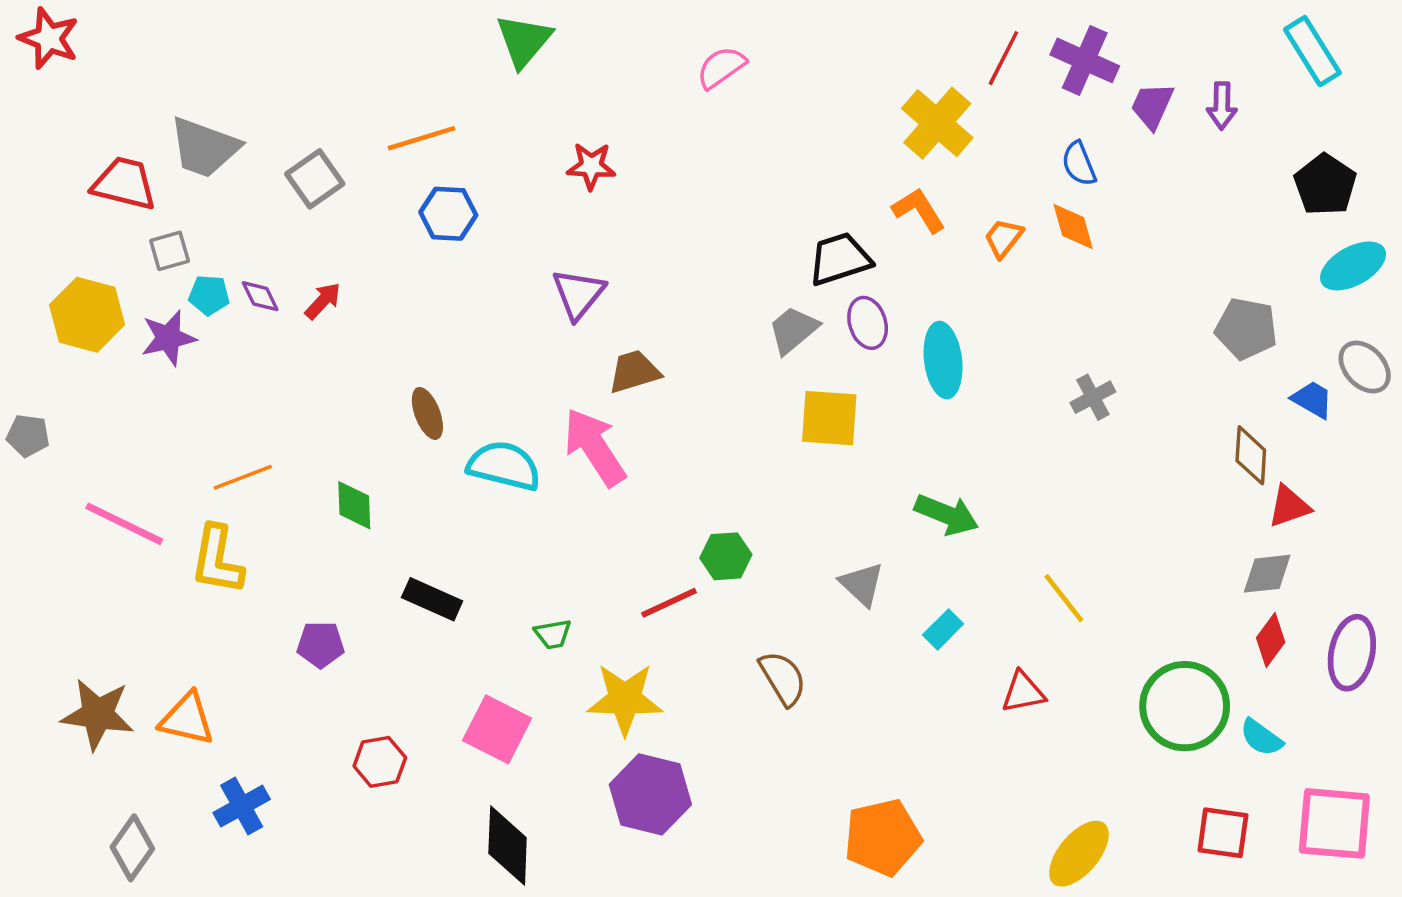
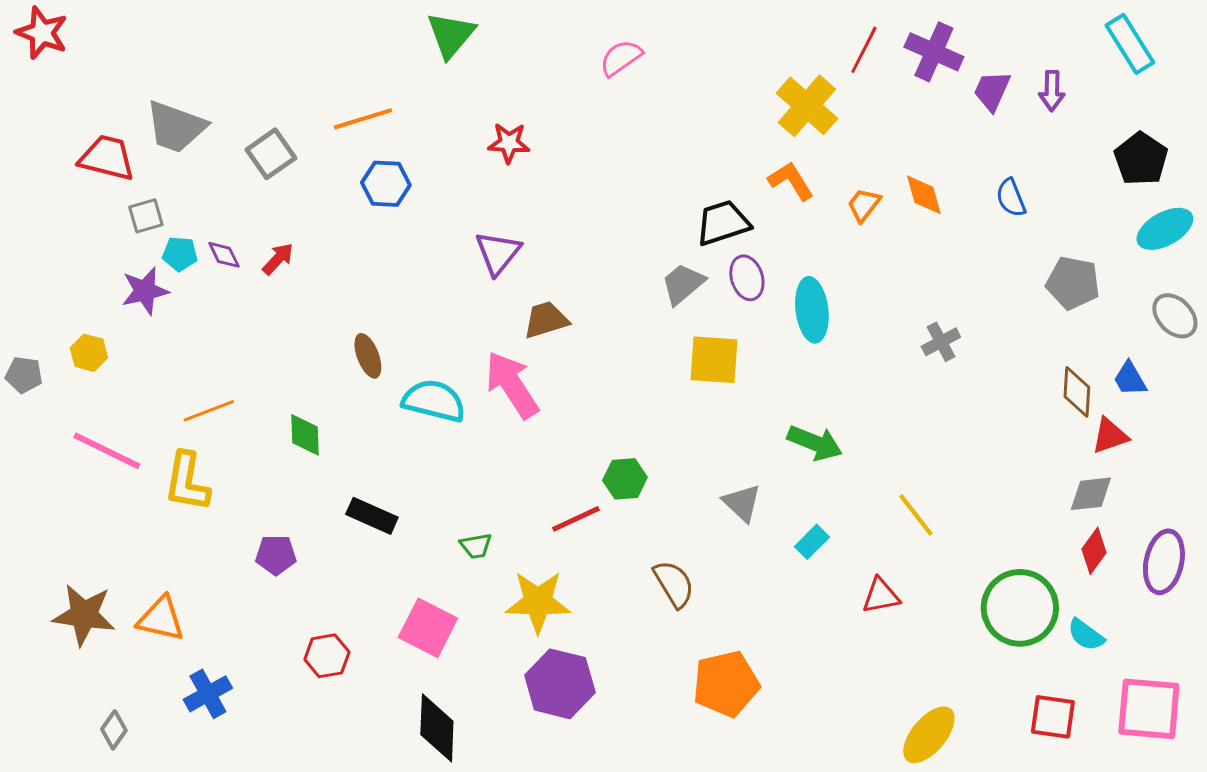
blue semicircle: (1079, 164) -> (1011, 198), moved
yellow hexagon: (87, 315) -> (89, 353), moved, size x0.6
blue trapezoid: (1312, 400) -> (1130, 379), moved, turned -150
orange pentagon: (883, 837) -> (726, 684), moved
gray diamond: (132, 848) -> (114, 730), size x0.7

